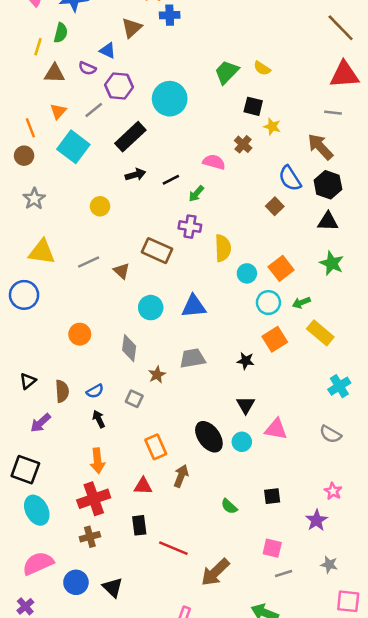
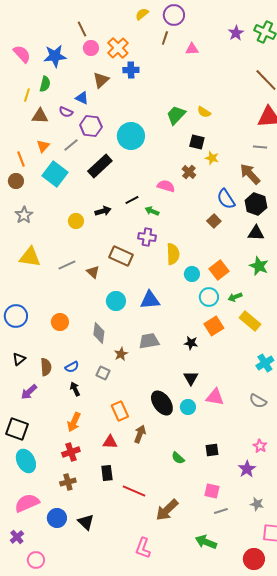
black arrow: (135, 175) -> (103, 211), moved
green arrow: (196, 194) -> (152, 211), turned 72
blue circle: (24, 295) -> (16, 316), moved
orange arrow: (97, 461) -> (74, 422), turned 30
red cross: (94, 499) -> (71, 452), size x0.7

